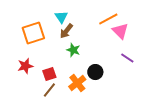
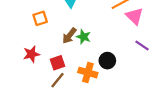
brown arrow: (66, 31) -> (69, 36), moved
orange square: (33, 33) -> (40, 18), size x0.6
orange cross: (77, 83) -> (88, 73), turned -36

